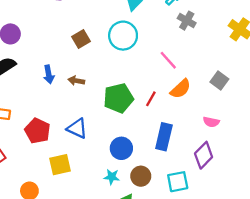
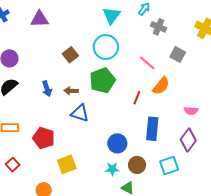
gray square: (219, 81) -> (178, 55), moved
green pentagon: (118, 98) -> (102, 80), moved
blue triangle: (77, 128) -> (80, 113), moved

